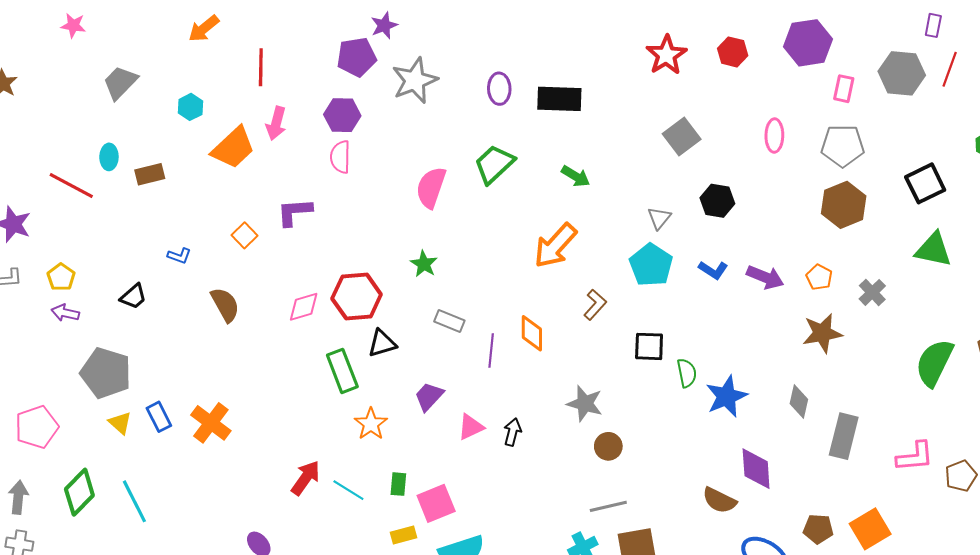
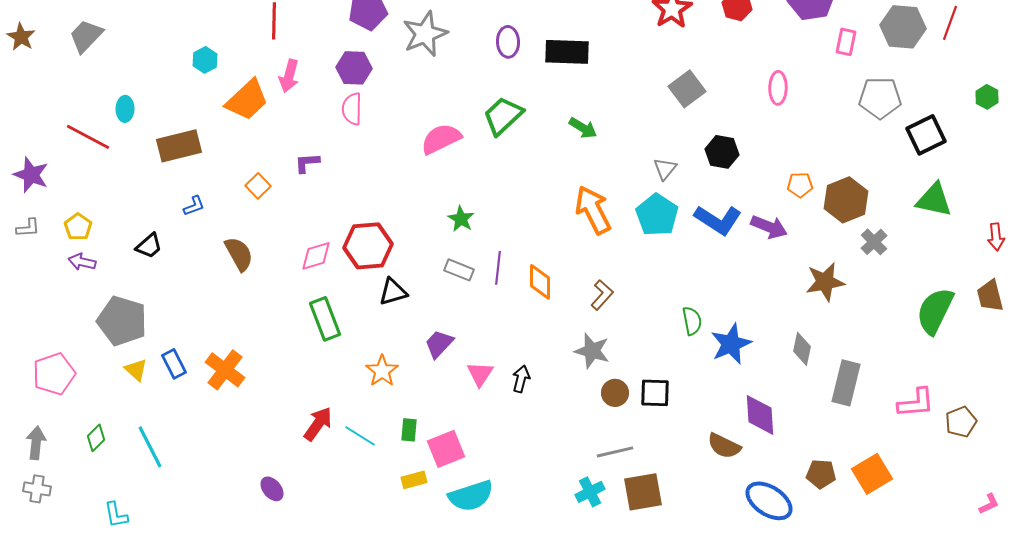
gray trapezoid: (120, 83) -> (86, 36), moved
gray pentagon: (843, 146) -> (880, 98), moved
brown rectangle: (150, 174) -> (179, 146), moved, size x1.5
pink semicircle: (431, 187) -> (441, 139), turned 45
brown hexagon: (844, 205) -> (846, 200), moved
purple L-shape: (294, 212) -> (307, 163), size x0.7
orange arrow: (555, 246) -> (593, 210), moved, turned 111
blue L-shape: (179, 256) -> (194, 206), turned -40
green star: (424, 264) -> (461, 219), moved
blue L-shape: (713, 270) -> (718, 220), size x1.6
orange pentagon: (819, 277) -> (800, 185), moved, turned -30
brown L-shape: (595, 305) -> (602, 295), moved
black square: (649, 346) -> (655, 393), moved
purple line: (491, 351) -> (498, 268), moved
green rectangle: (342, 371) -> (325, 319), moved
pink triangle: (471, 427) -> (480, 374), turned -32
green diamond: (79, 492) -> (96, 438), size x0.6

